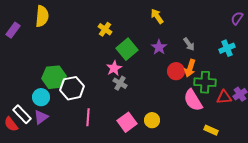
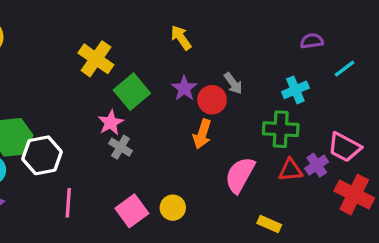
purple semicircle: (237, 18) -> (312, 41), turned 48
yellow cross: (105, 29) -> (96, 59), size x1.5
orange arrow: (190, 68) -> (202, 134), moved
red circle: (176, 71) -> (212, 100), moved
green cross: (205, 82) -> (281, 129), moved
pink semicircle: (193, 100) -> (240, 175), turned 60

